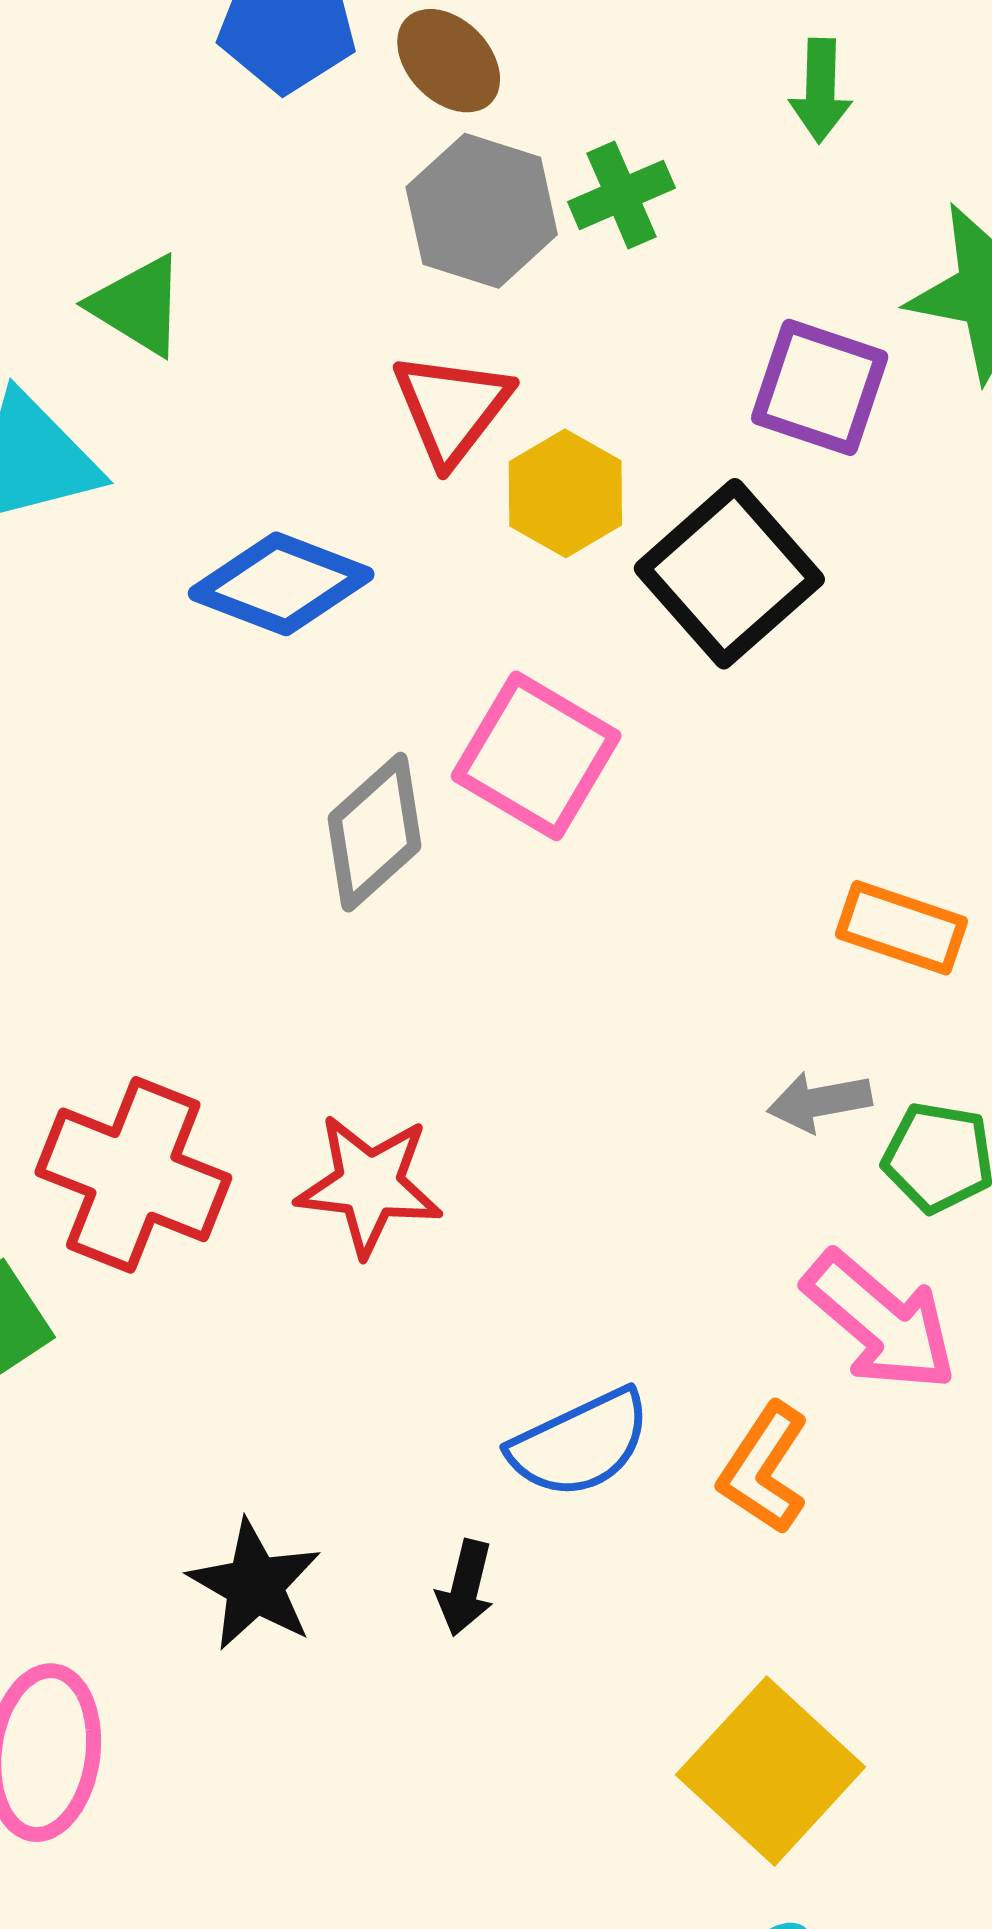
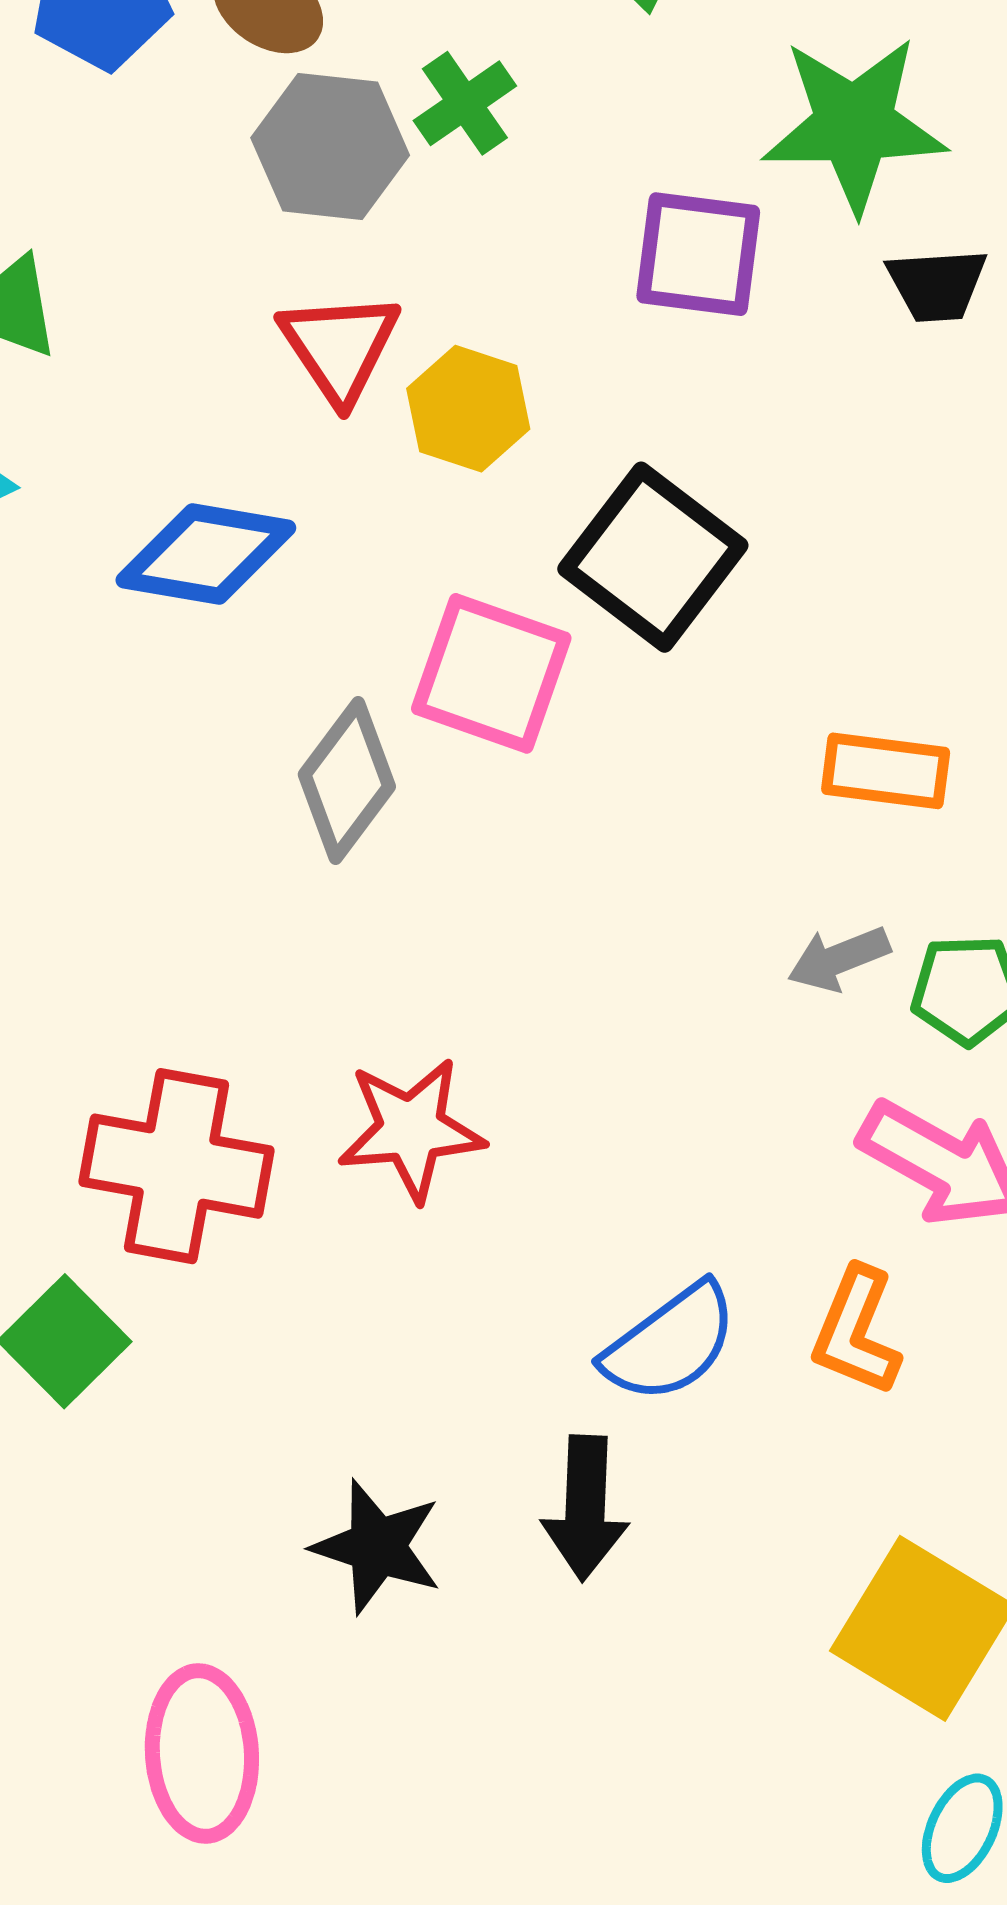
black square: (729, 574) -> (653, 557), moved
black arrow: (465, 1588) -> (585, 1508), size x1.5

